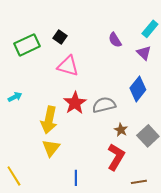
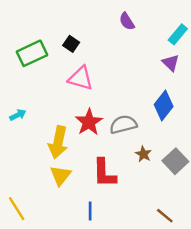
purple semicircle: (115, 40) -> (127, 21), moved
red L-shape: (116, 157) -> (104, 173), moved, turned 148
brown line: (139, 182) -> (165, 216), turned 49

